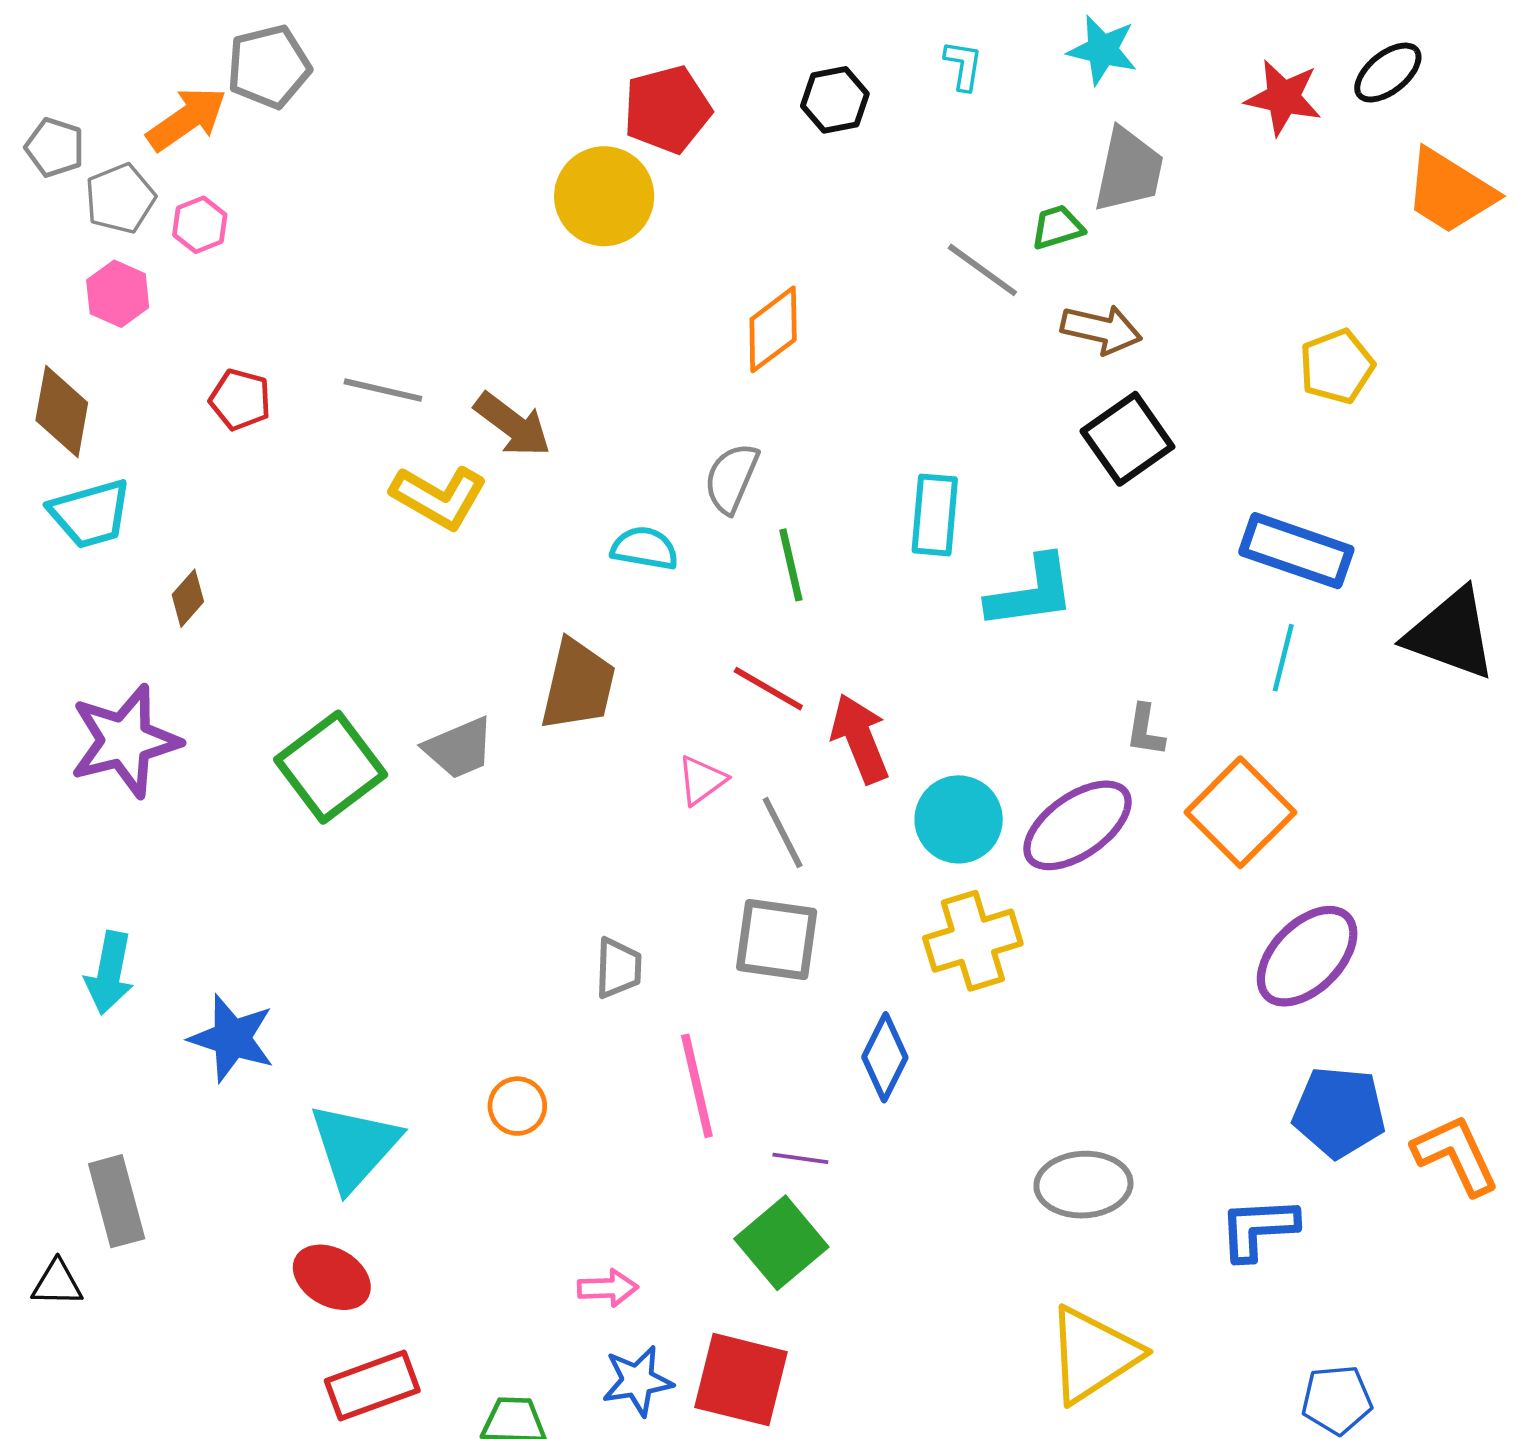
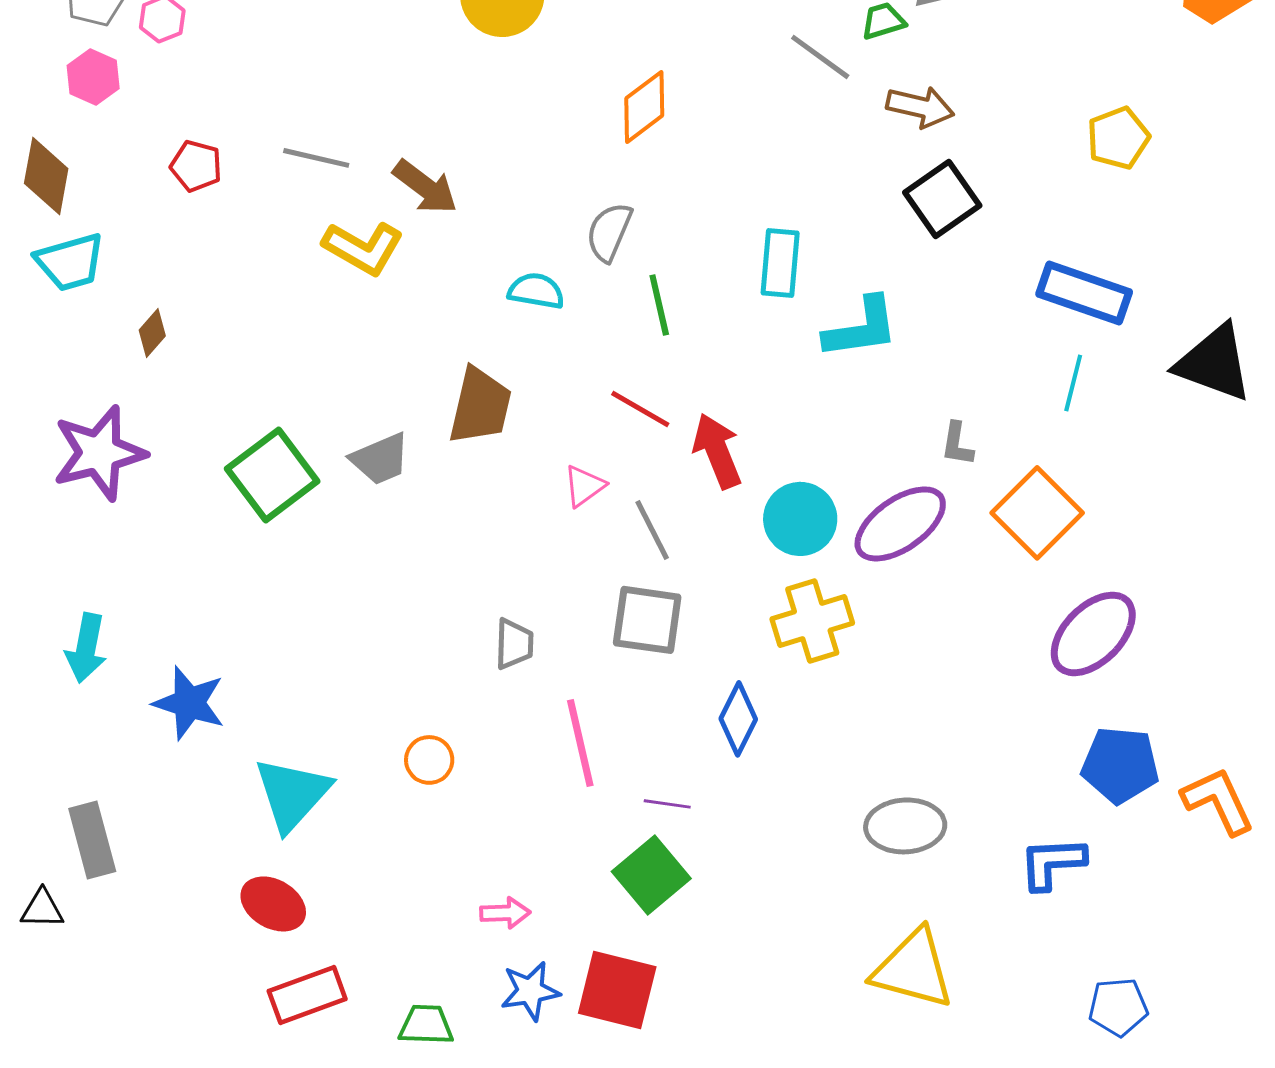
yellow triangle: (1093, 1355) -> (913, 969), turned 48

